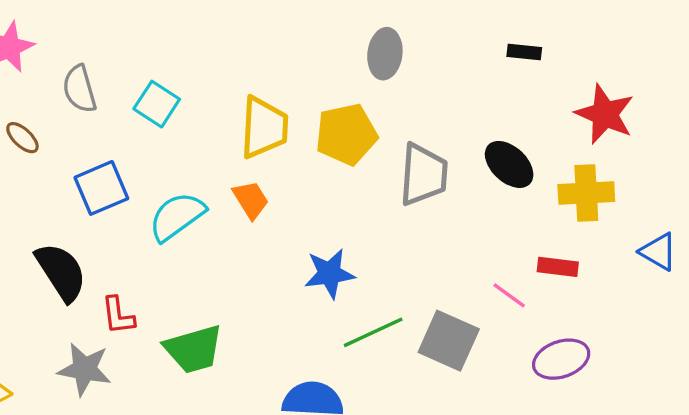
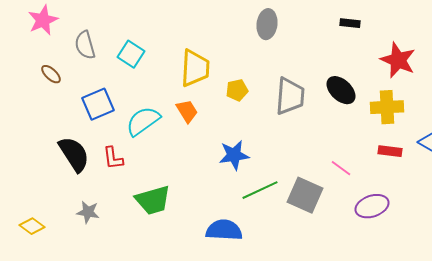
yellow pentagon: (346, 134) -> (237, 90), moved, size x0.6
red rectangle: (558, 267) -> (390, 151), moved
red L-shape: (118, 315) -> (113, 158), moved
gray star: (85, 369) -> (88, 212), size x0.7

